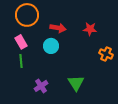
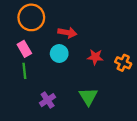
red star: (90, 29) -> (95, 57), moved

